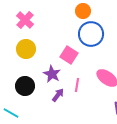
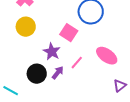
pink line: (77, 85) -> (77, 63), turned 32
black circle: (25, 86) -> (37, 74), moved

